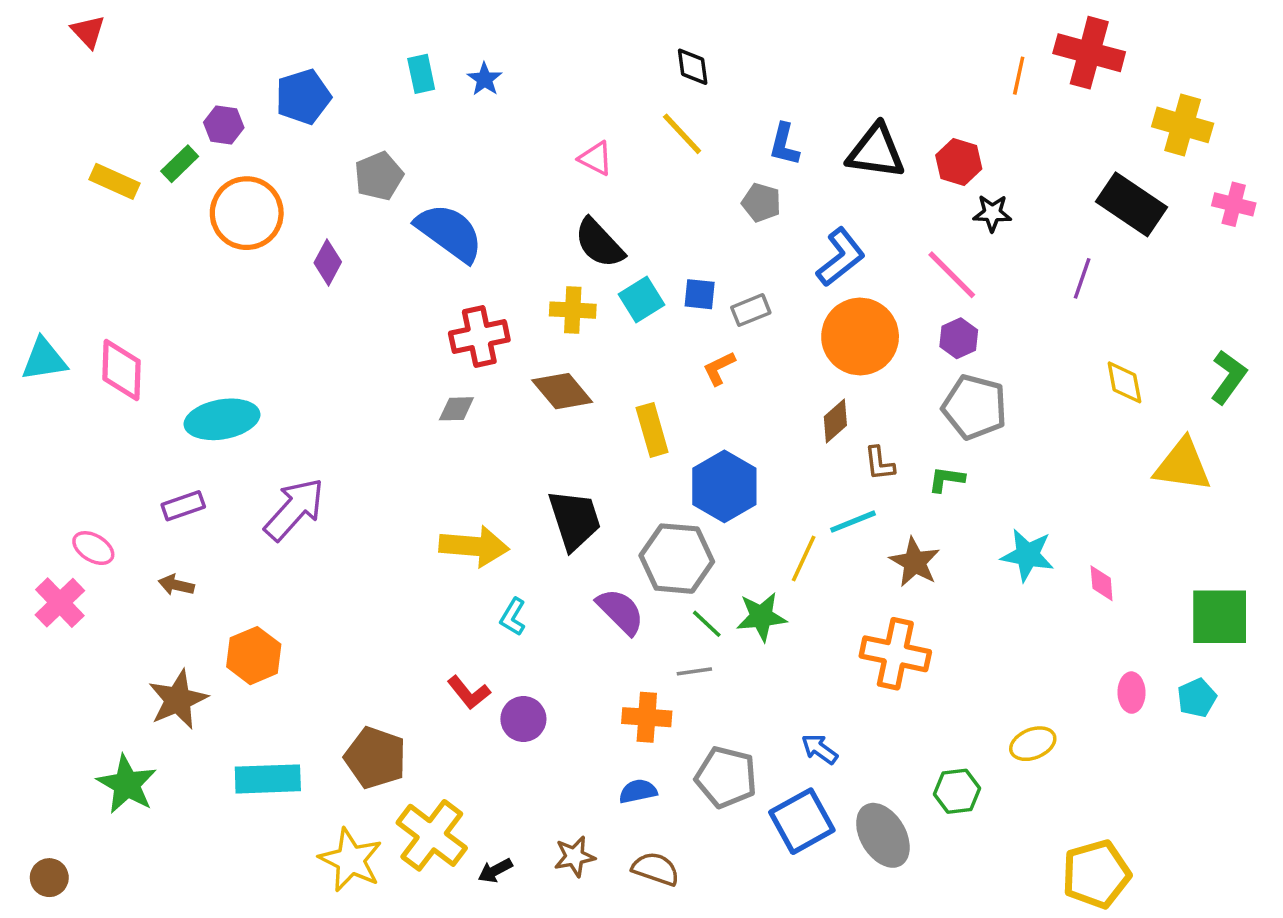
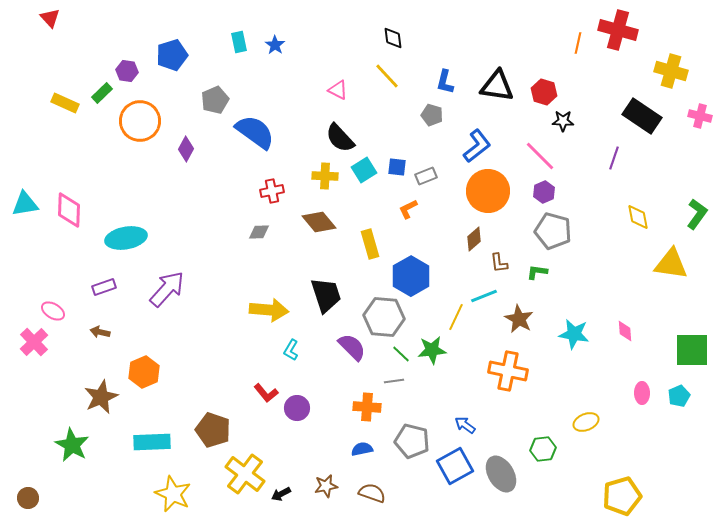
red cross: (479, 336) -> (272, 191), size x0.7
cyan star: (1028, 555) -> (574, 334), moved
yellow star: (351, 860) -> (173, 494), moved

